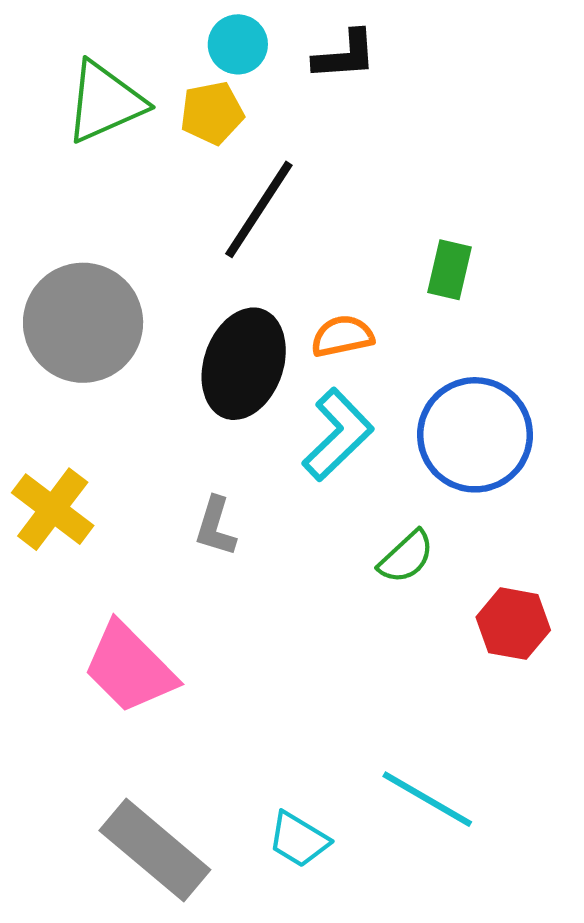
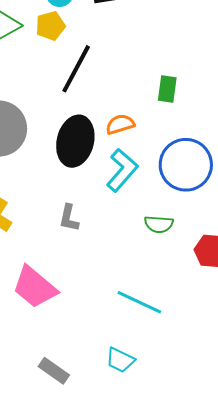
green semicircle: (406, 557) -> (159, 224), turned 52
cyan line: (427, 799) -> (139, 302), moved
gray rectangle: (155, 850) -> (54, 371), size x0.6

